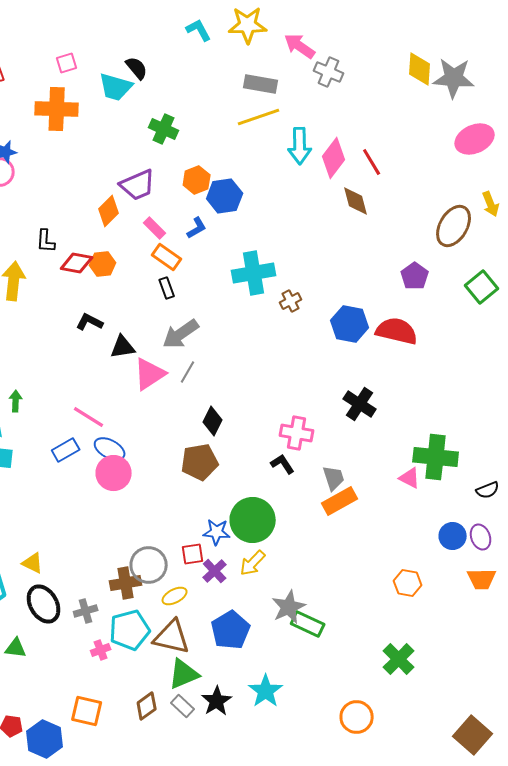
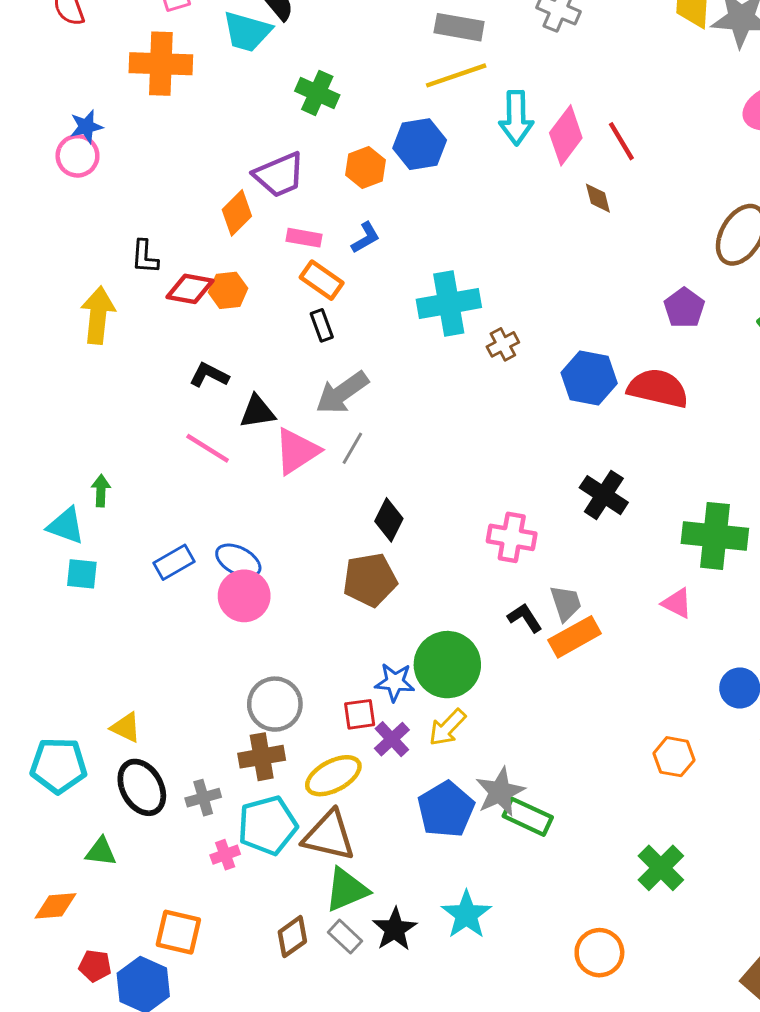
blue hexagon: (225, 196) -> (420, 144), moved
brown diamond: (356, 201) -> (598, 198), size x0.7
pink rectangle: (155, 228) -> (304, 238), turned -35
pink line: (89, 417) -> (208, 448), moved
green cross: (436, 457) -> (715, 536), moved
black L-shape: (283, 464) -> (525, 618), moved
gray circle: (149, 565) -> (275, 704), moved
yellow ellipse: (175, 596) -> (333, 776), size x1.5
blue pentagon: (231, 630) -> (446, 809), moved
orange square: (87, 711) -> (178, 932), moved

